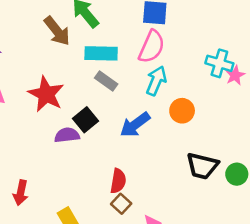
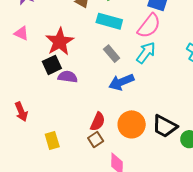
gray rectangle: (106, 81) -> (112, 54), moved
orange circle: (182, 111) -> (132, 124), moved, size x1.4
black square: (86, 120) -> (52, 65), moved
red arrow: (21, 193) -> (21, 112), turned -48

